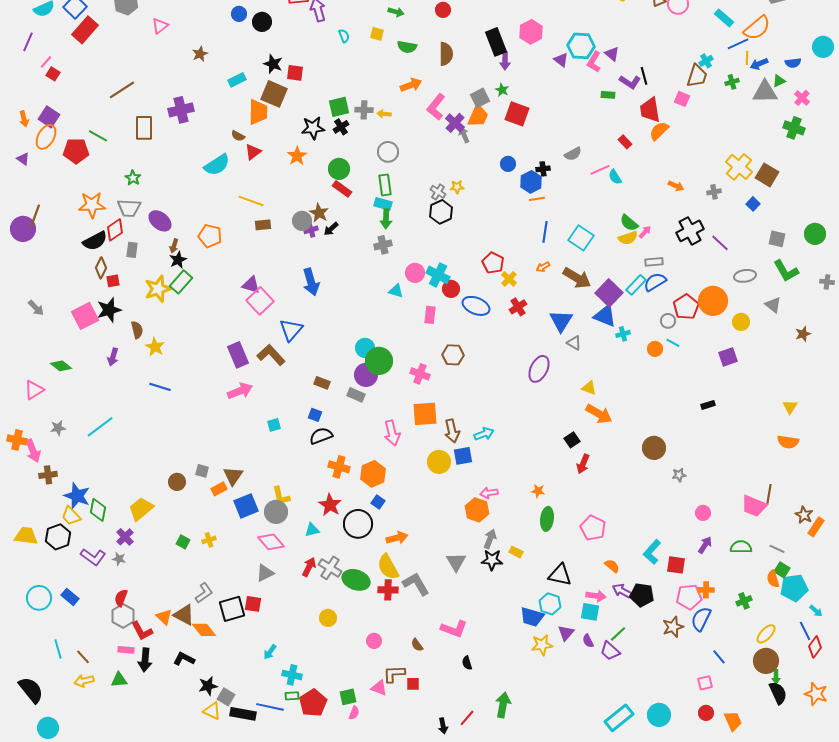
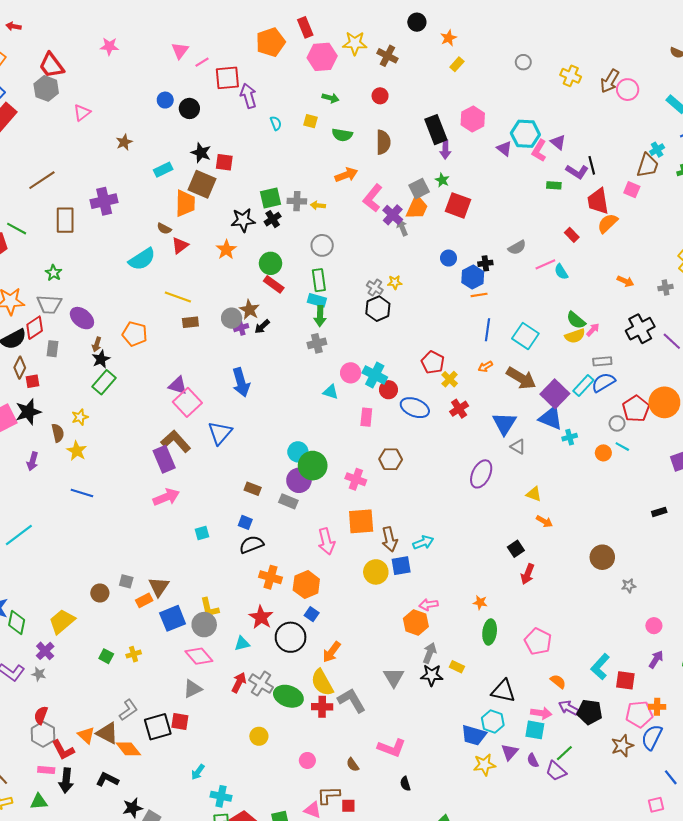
yellow star: (158, 289) -> (80, 417), moved, size x0.6
brown L-shape: (271, 355) -> (176, 441), moved
orange arrow: (599, 414) -> (544, 521), size x0.6
orange arrow: (397, 538) -> (332, 652), turned 140

